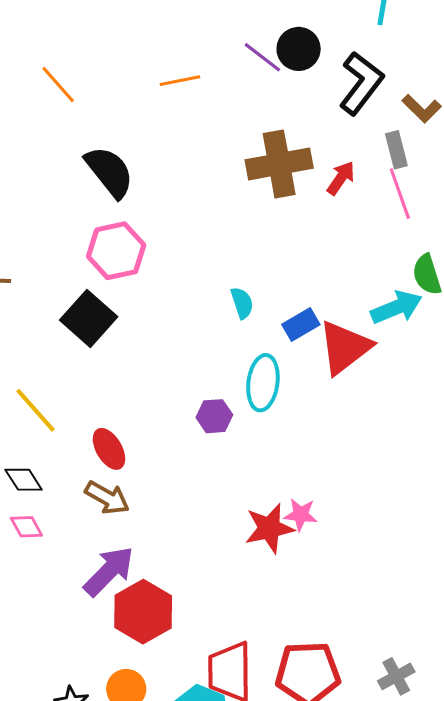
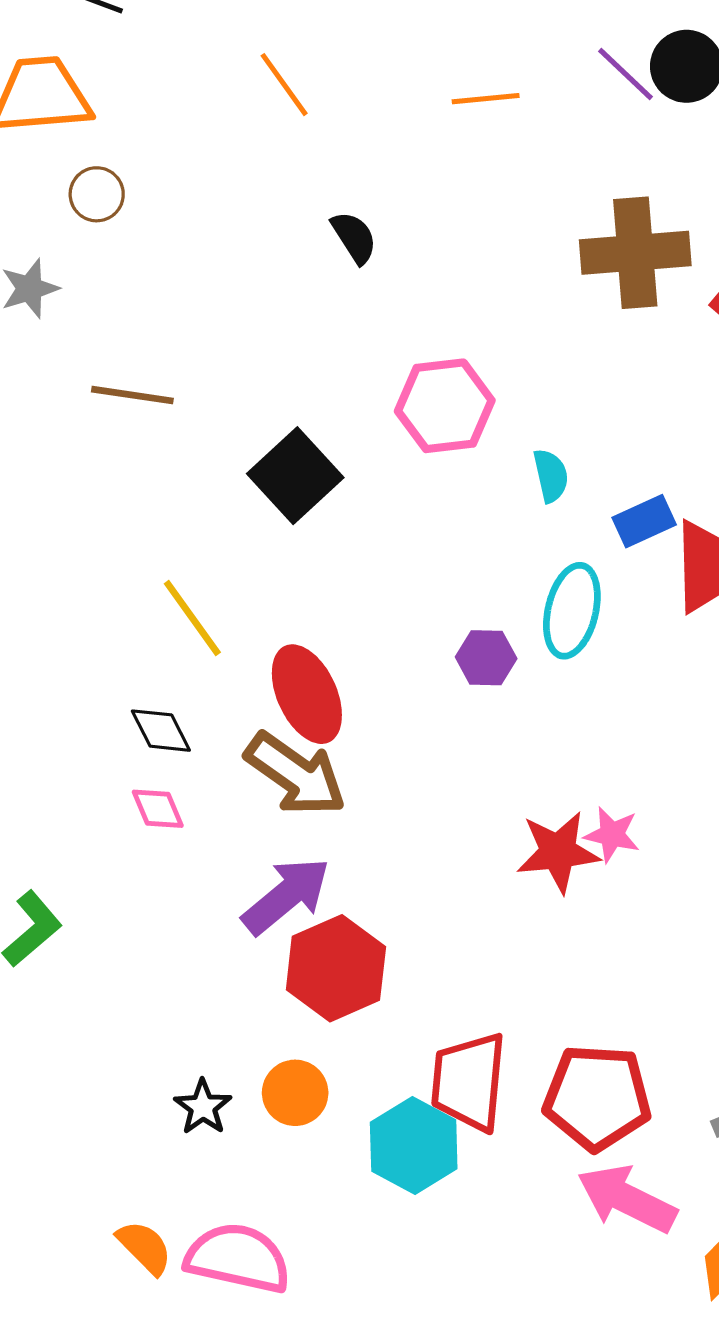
black semicircle: (109, 172) -> (354, 237), size x0.6
pink hexagon: (116, 251) -> (445, 406), moved
red ellipse: (109, 449) -> (307, 694), size x1.4
brown arrow: (107, 498) -> (296, 774), size x1.4

